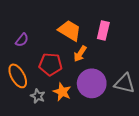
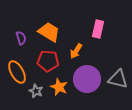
orange trapezoid: (70, 31) -> (49, 32), moved
purple semicircle: (22, 40) -> (21, 38), turned -56

